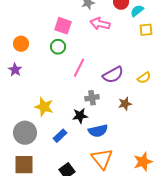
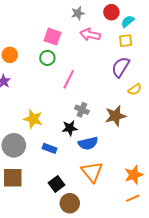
yellow square: (146, 30) -> (126, 41), moved
purple semicircle: (113, 75) -> (121, 67), moved, turned 150
gray cross: (92, 98) -> (82, 110), turned 32
brown star: (125, 104) -> (115, 116), size x1.5
blue rectangle: (60, 136) -> (49, 148), turned 64

